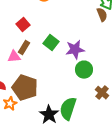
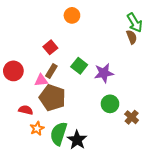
green circle: (84, 70) -> (110, 104), moved
brown pentagon: (25, 88) -> (52, 98), moved
green semicircle: (68, 109) -> (59, 134), moved

